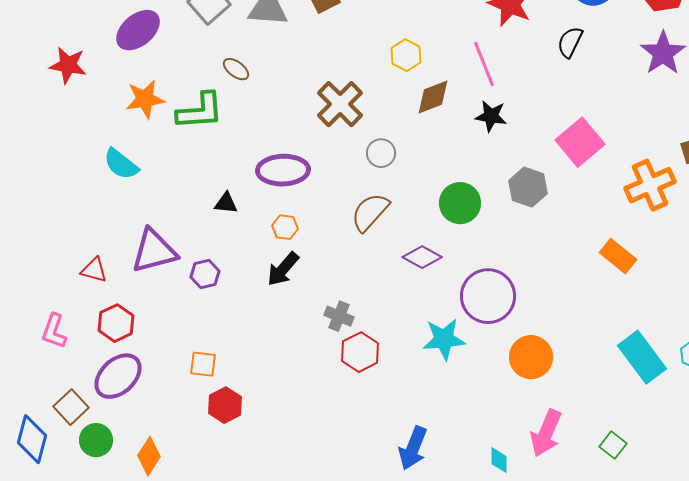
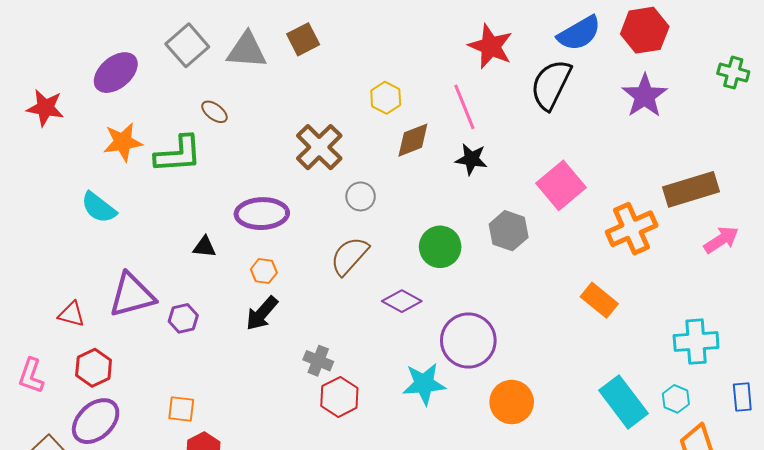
black semicircle: (570, 42) -> (551, 85), size x1.6

